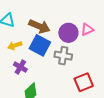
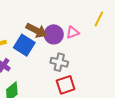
brown arrow: (39, 26) -> (36, 30), moved
gray cross: (63, 56) -> (59, 62), moved

